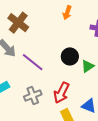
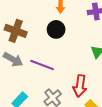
black circle: (70, 56) -> (56, 29), moved

